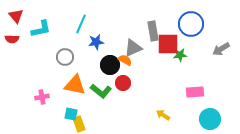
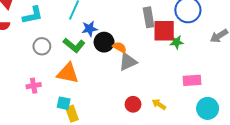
gray triangle: (133, 48) -> (128, 62), moved
gray circle: (65, 57) -> (42, 46), moved
black circle: (110, 65) -> (104, 42), moved
red circle: (123, 83) -> (133, 104), moved
green L-shape: (101, 91) -> (74, 45), moved

